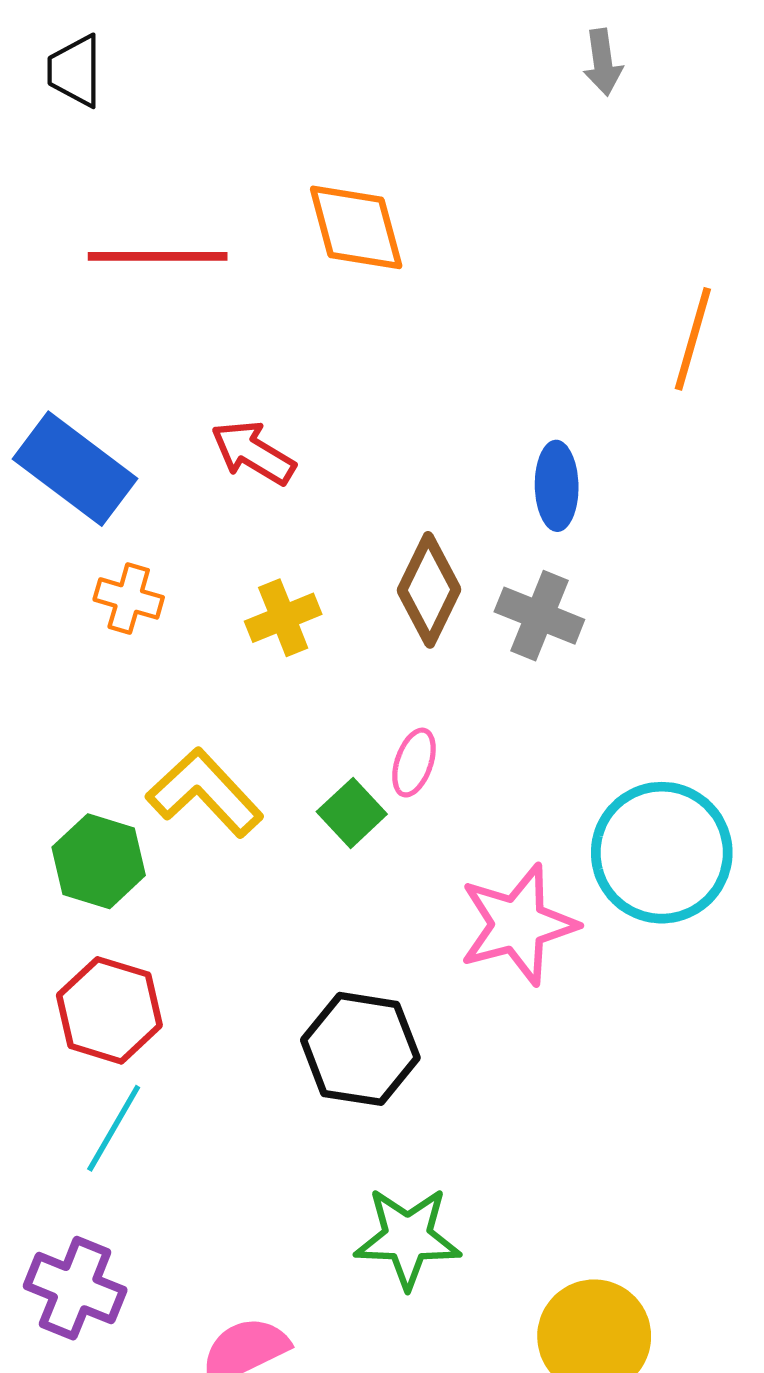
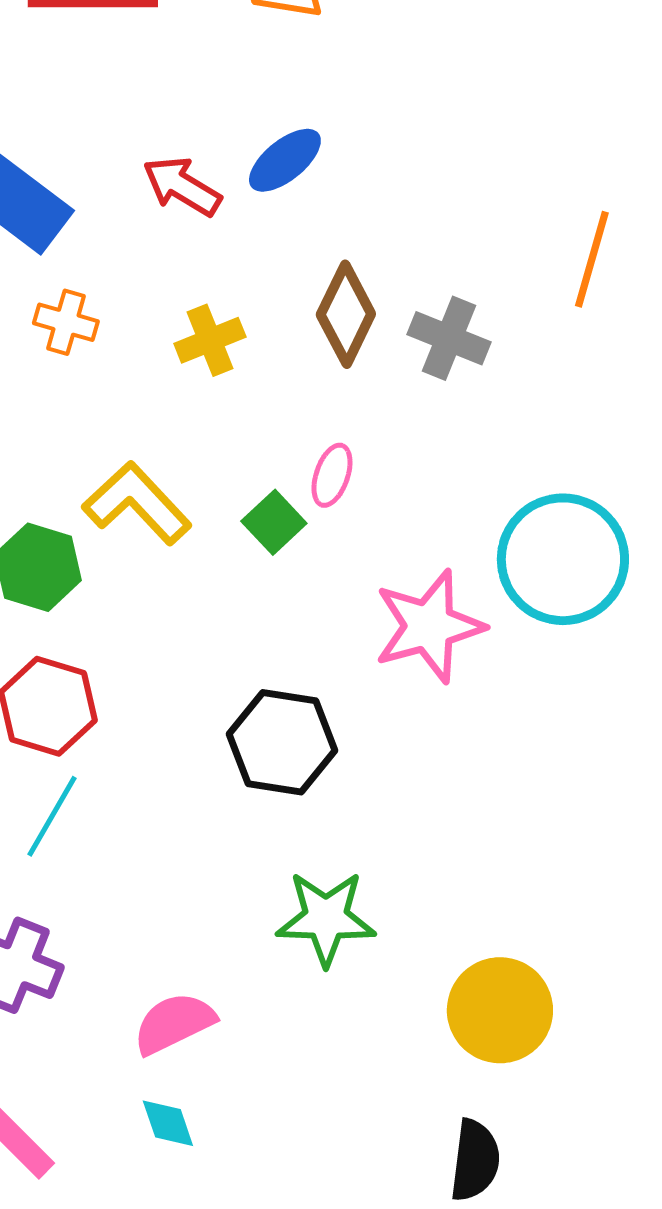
orange line: (693, 339) -> (592, 259), moved
blue ellipse: (557, 486) -> (285, 160), moved, turned 52

